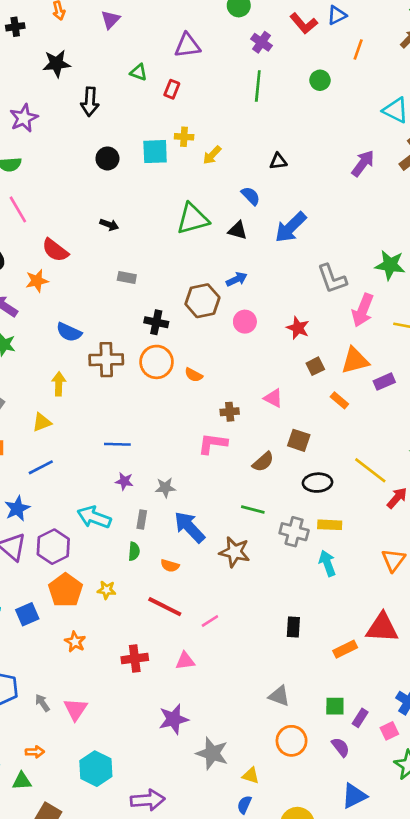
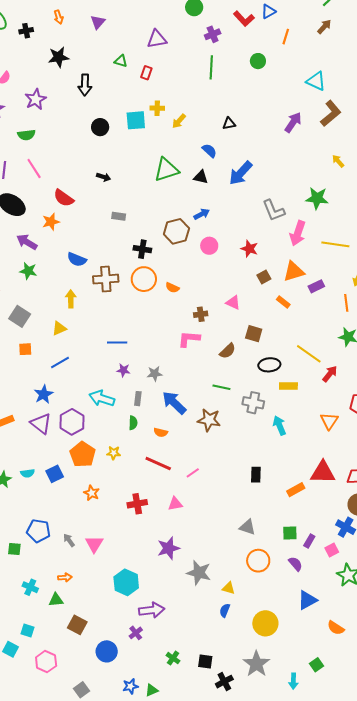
purple cross: (261, 42) -> (213, 34), turned 35
yellow rectangle: (330, 525) -> (288, 386), moved
cyan hexagon: (96, 769) -> (126, 582), moved

